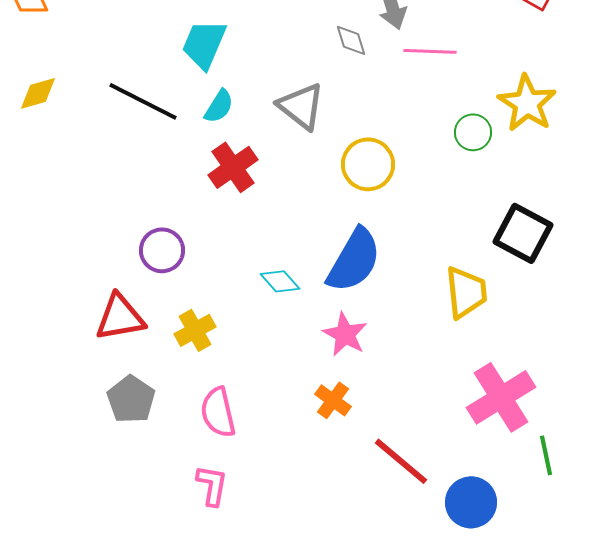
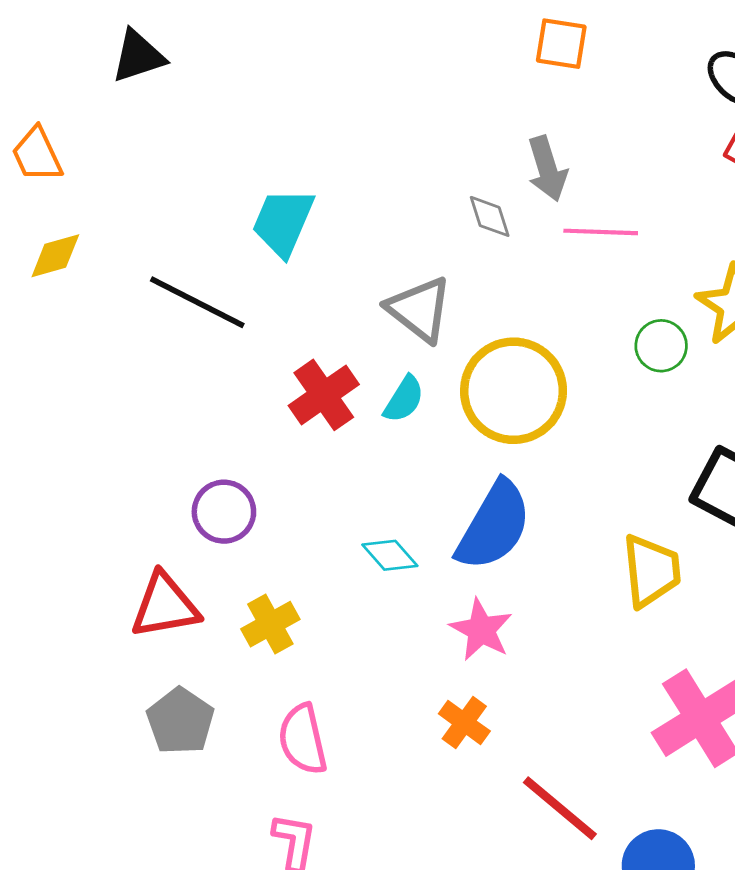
yellow diamond: (38, 93) -> (55, 256), moved
cyan semicircle: (219, 106) -> (404, 399), moved
yellow circle: (368, 164) -> (514, 391), size x1.4

